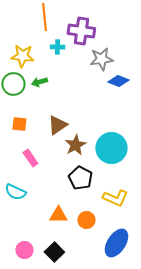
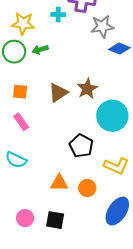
brown star: (75, 145) -> (87, 89), moved
pink rectangle: (30, 158) -> (21, 122), moved
black square: (54, 252) -> (55, 220), turned -36

